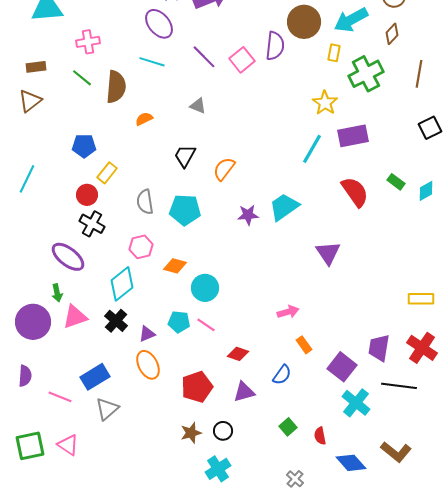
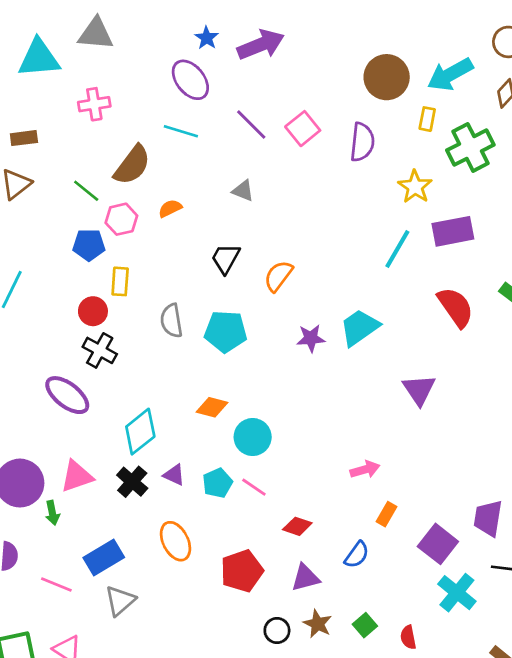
purple semicircle: (275, 46) -> (362, 142), moved
green line: (82, 78) -> (86, 191), moved
brown semicircle: (116, 87) -> (132, 165), turned 32
yellow rectangle: (107, 173) -> (120, 281), turned -35
pink hexagon: (141, 247) -> (121, 219), moved
green arrow: (57, 293) -> (52, 513), moved
cyan pentagon: (179, 322) -> (217, 483), turned -30
purple triangle: (147, 334) -> (174, 475), moved, turned 48
orange rectangle: (304, 345) -> (387, 514), turned 66
brown star: (191, 433) -> (318, 624), moved, turned -30

